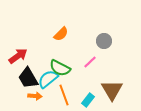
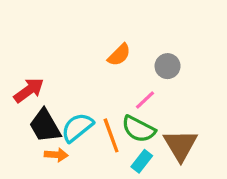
orange semicircle: (61, 34) -> (119, 55), moved
green semicircle: (60, 68) -> (138, 129), moved
orange line: (64, 95) -> (111, 135), moved

